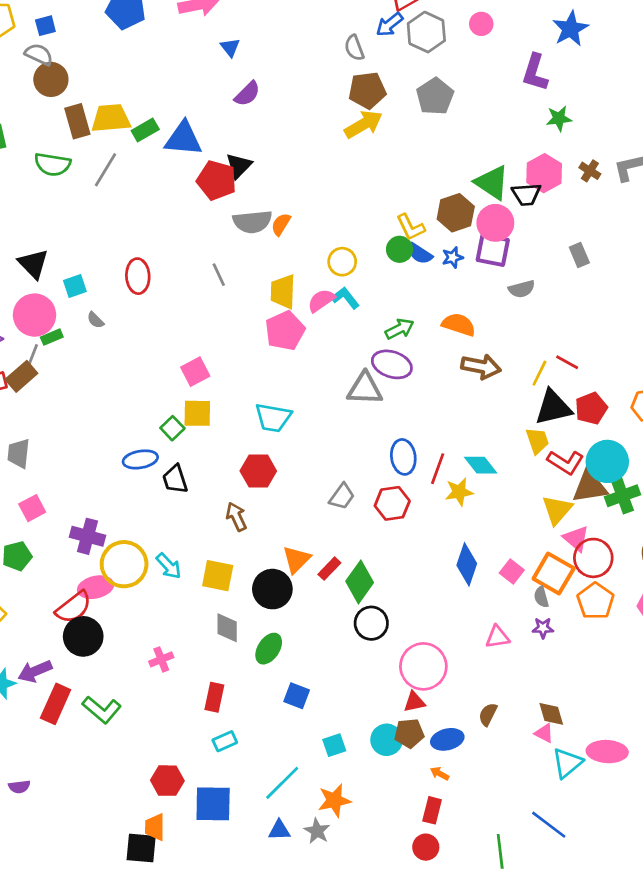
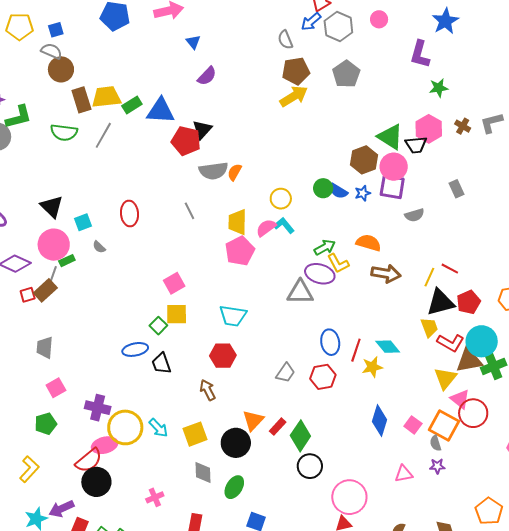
yellow L-shape: (411, 227) -> (338, 263), moved
yellow square: (218, 576) -> (195, 434), turned -30
orange pentagon: (595, 601) -> (489, 511), moved

